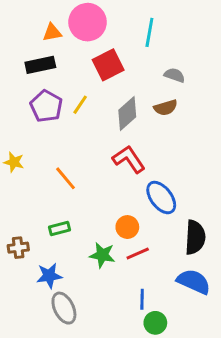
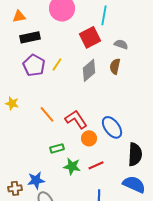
orange triangle: (52, 32) -> (19, 16), moved
red square: (108, 65) -> (90, 37), moved
brown semicircle: (166, 108) -> (115, 66), turned 119
red L-shape: (129, 159) -> (76, 119), moved
orange circle: (127, 227) -> (89, 138), moved
green rectangle: (60, 228) -> (57, 148), moved
brown cross: (18, 248) -> (15, 188), moved

